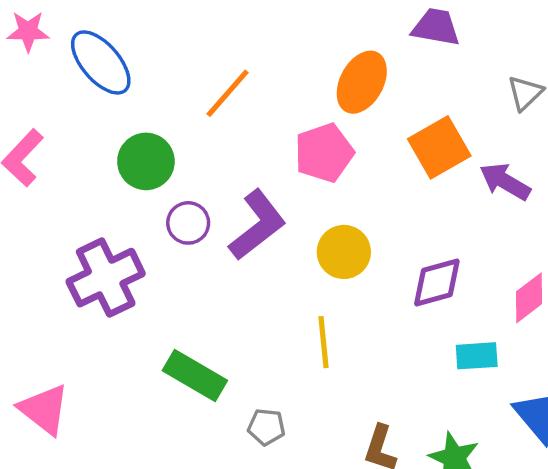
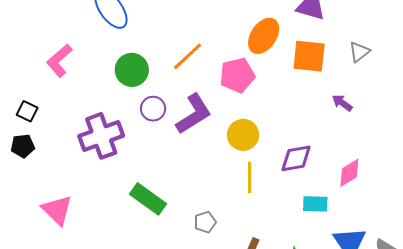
orange line: (228, 93) -> (188, 56), moved
orange square: (439, 147) -> (309, 56), moved, turned 30
purple arrow: (505, 181) -> (342, 103), size x0.7
yellow line: (324, 342) -> (250, 177), moved
gray pentagon: (266, 427) -> (205, 222), moved, turned -30

